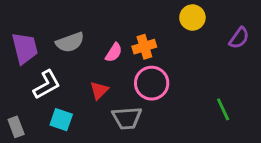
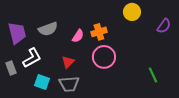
gray trapezoid: (127, 118) -> (69, 84), moved
gray rectangle: (16, 127) -> (11, 68), moved

